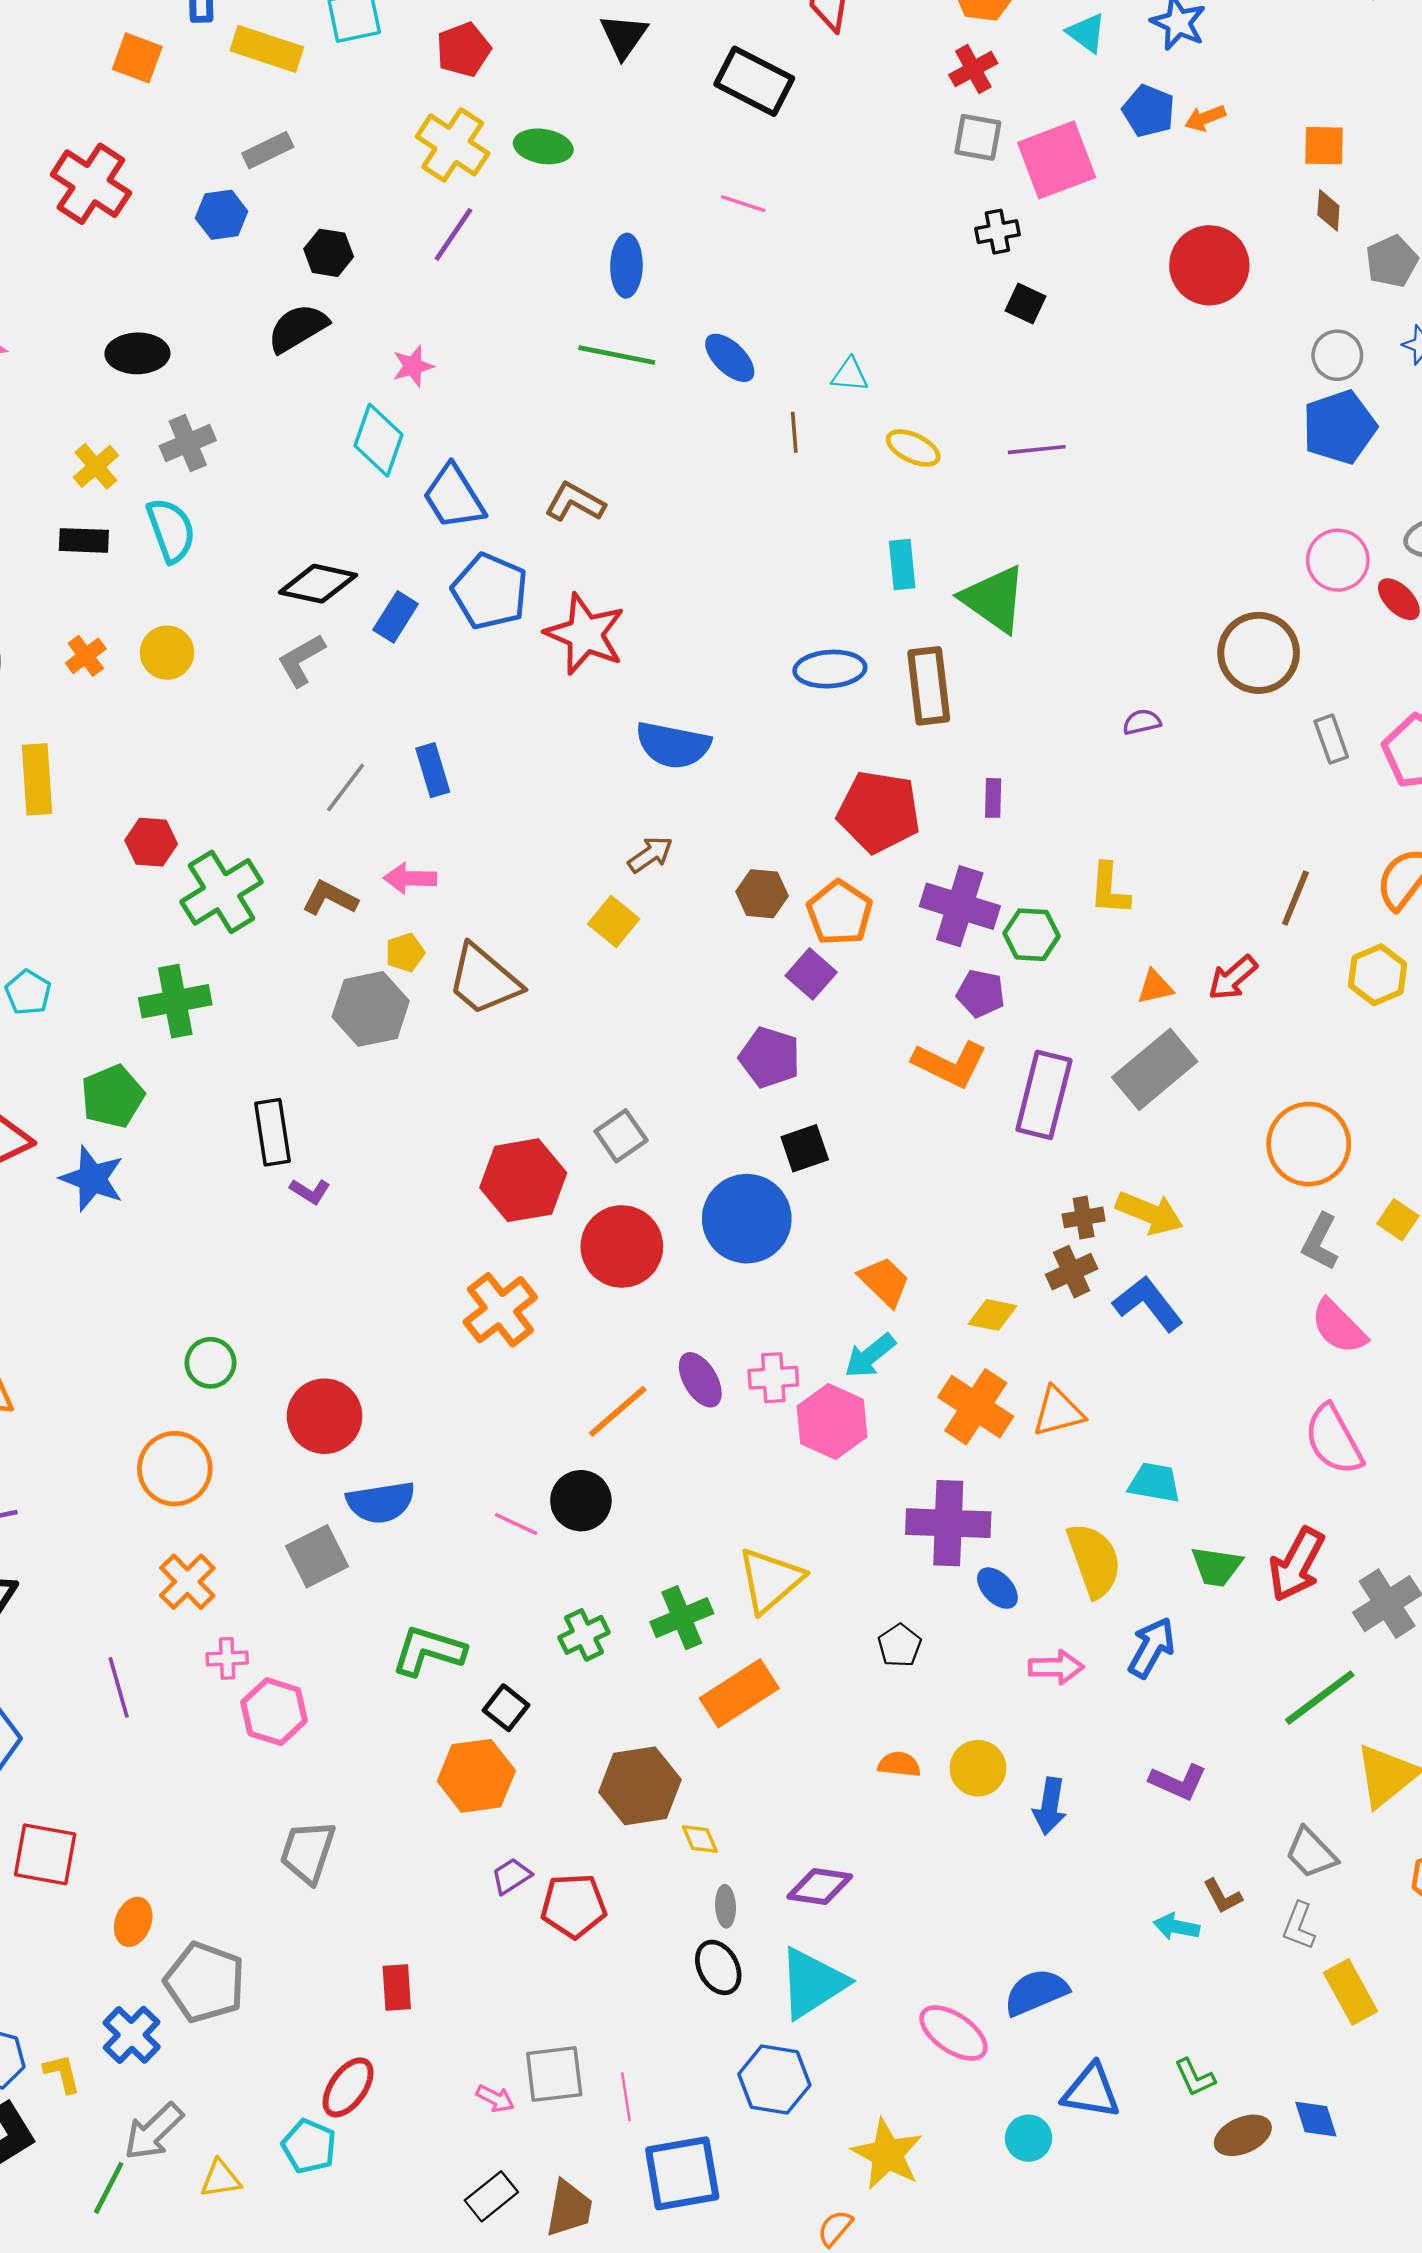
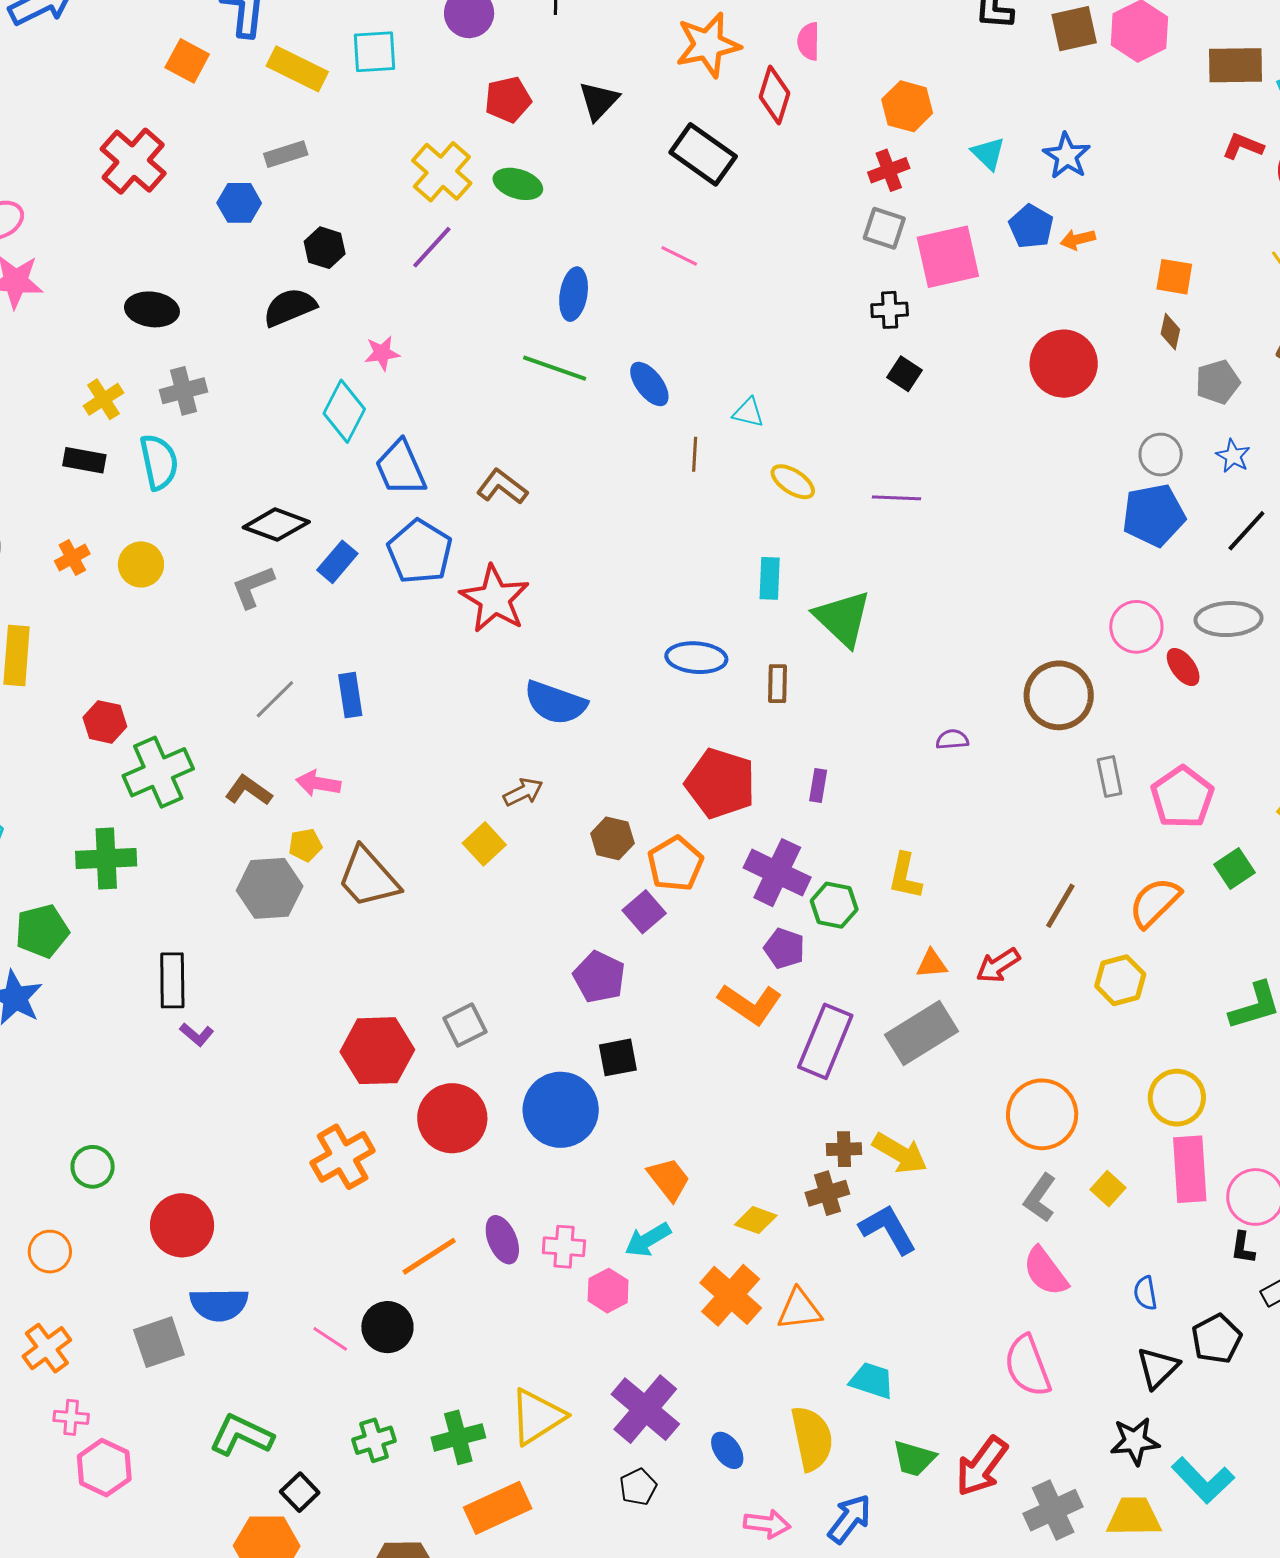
red pentagon: (464, 50) -> (508, 100), moved
brown rectangle: (929, 686) -> (777, 684), size x0.6
pink hexagon: (832, 1421) -> (608, 1291), size x0.7
orange circle: (175, 1469) -> (50, 1252), size x0.7
purple cross: (948, 1523) -> (645, 1409), moved, turned 30

